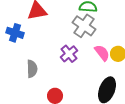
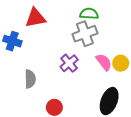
gray cross: (84, 26) -> (85, 34), turned 35

